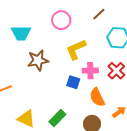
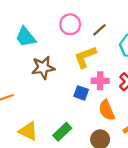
brown line: (99, 14) -> (99, 30), moved
cyan trapezoid: (21, 33) -> (26, 37), turned 50

